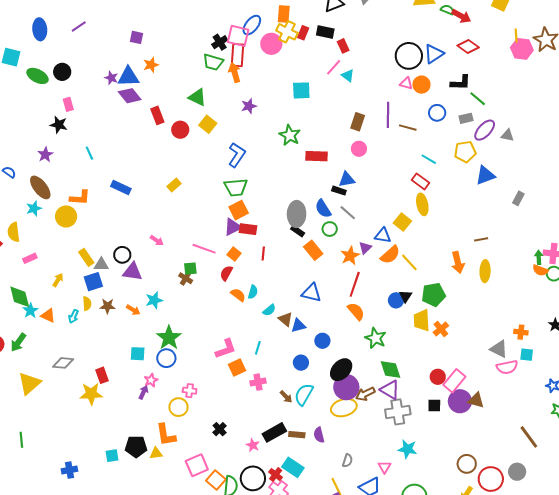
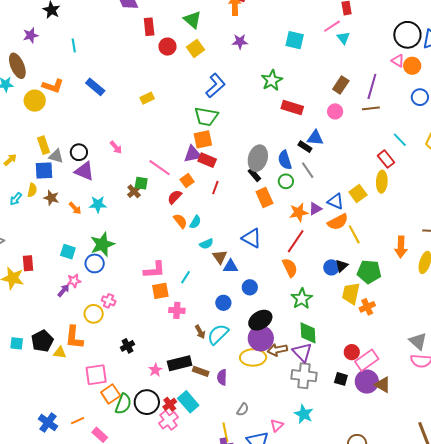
brown line: (408, 128) -> (371, 108), moved, turned -36
black pentagon: (136, 447) -> (42, 341), turned 30

